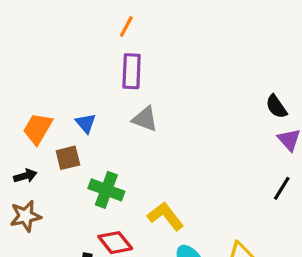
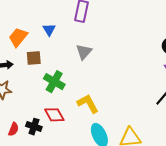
gray triangle: (145, 119) -> (84, 52), moved, turned 42
blue triangle: (86, 123) -> (49, 30), moved

